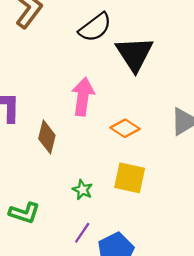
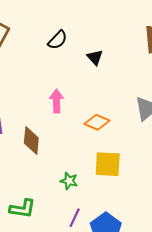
black semicircle: (95, 27) -> (58, 40), size x0.7
black triangle: (134, 54) -> (95, 57), size x0.5
pink arrow: (83, 97) -> (57, 101), size x0.7

